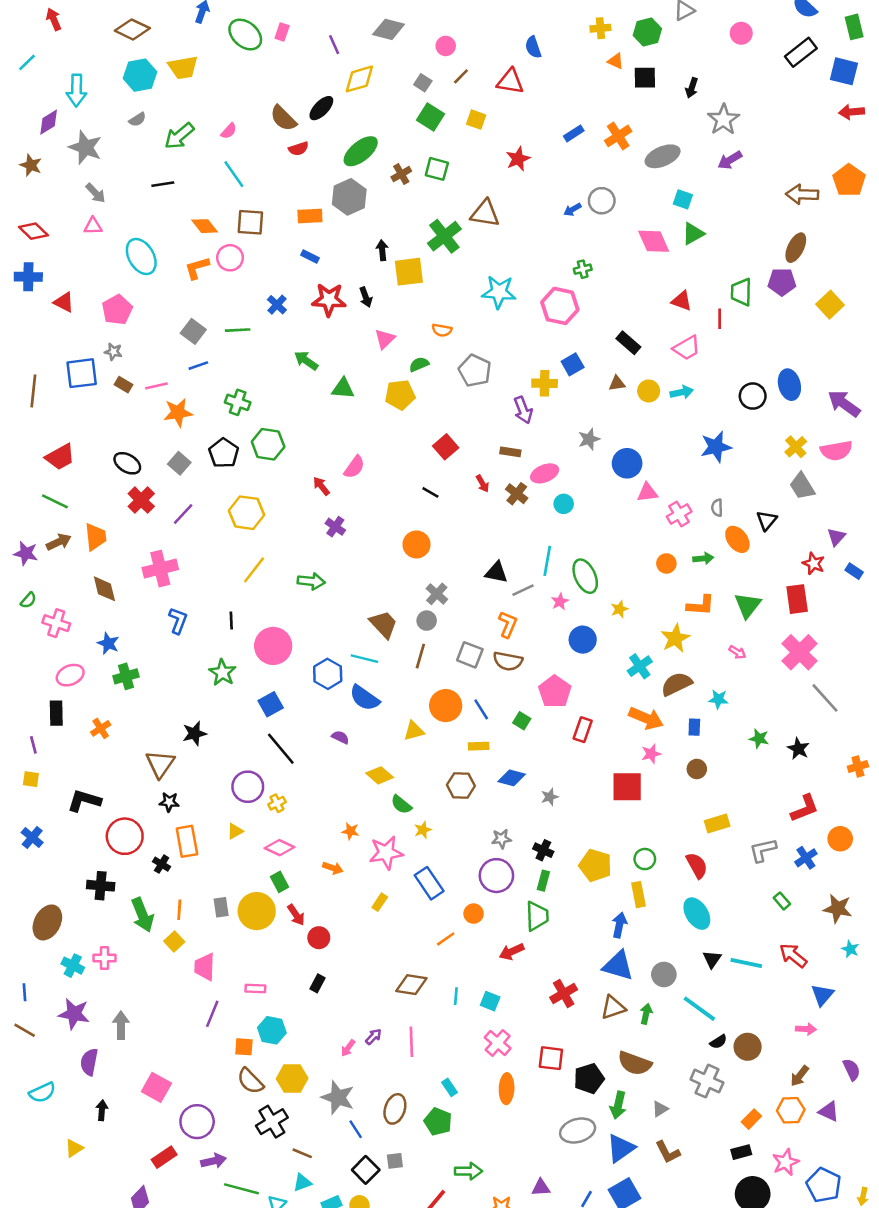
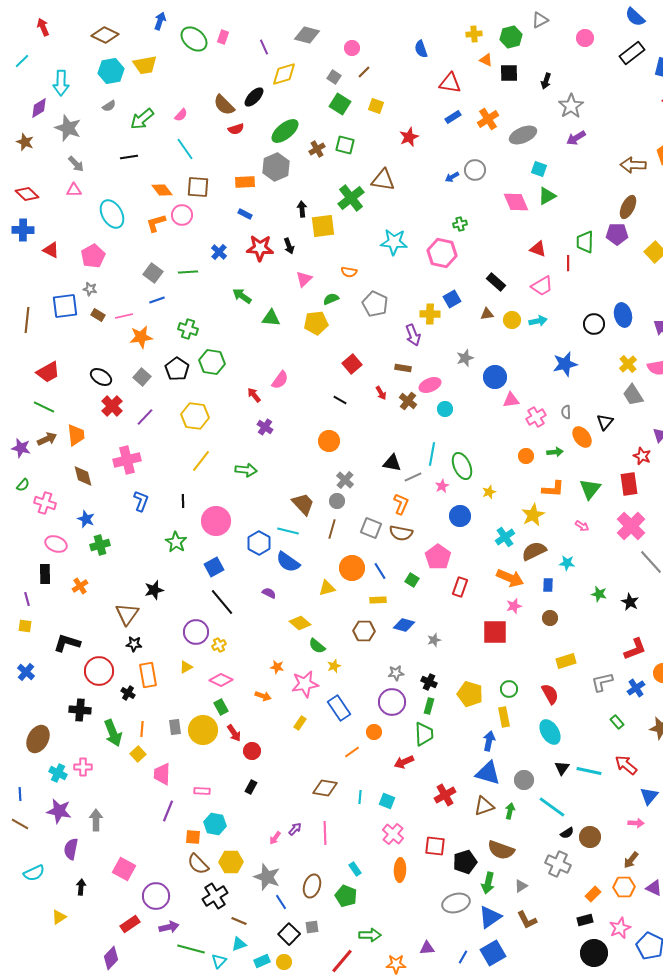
red triangle: (510, 81) -> (450, 83), moved
pink ellipse: (70, 675) -> (56, 544), turned 45

